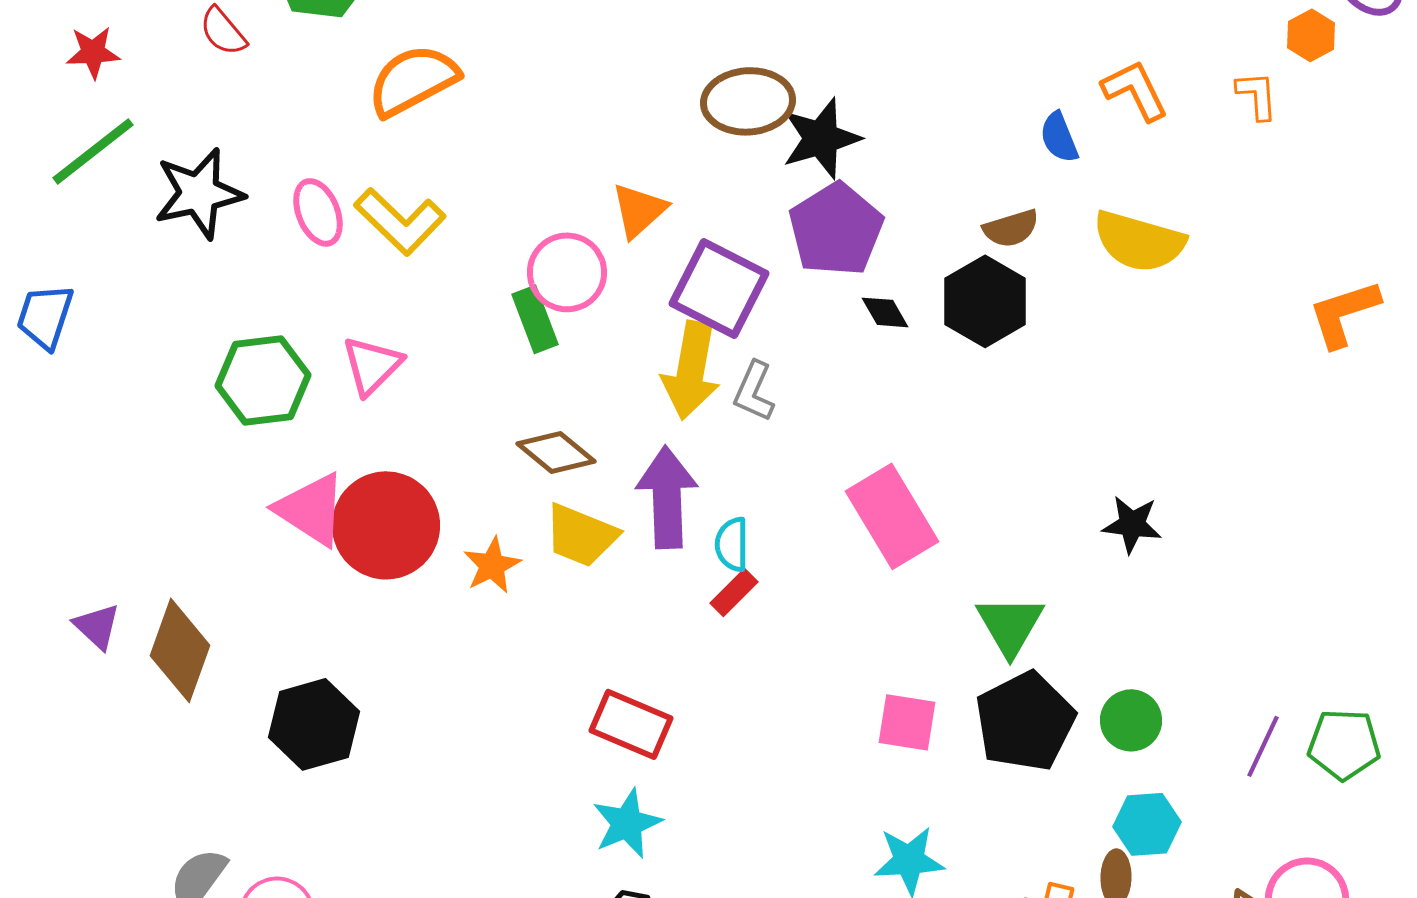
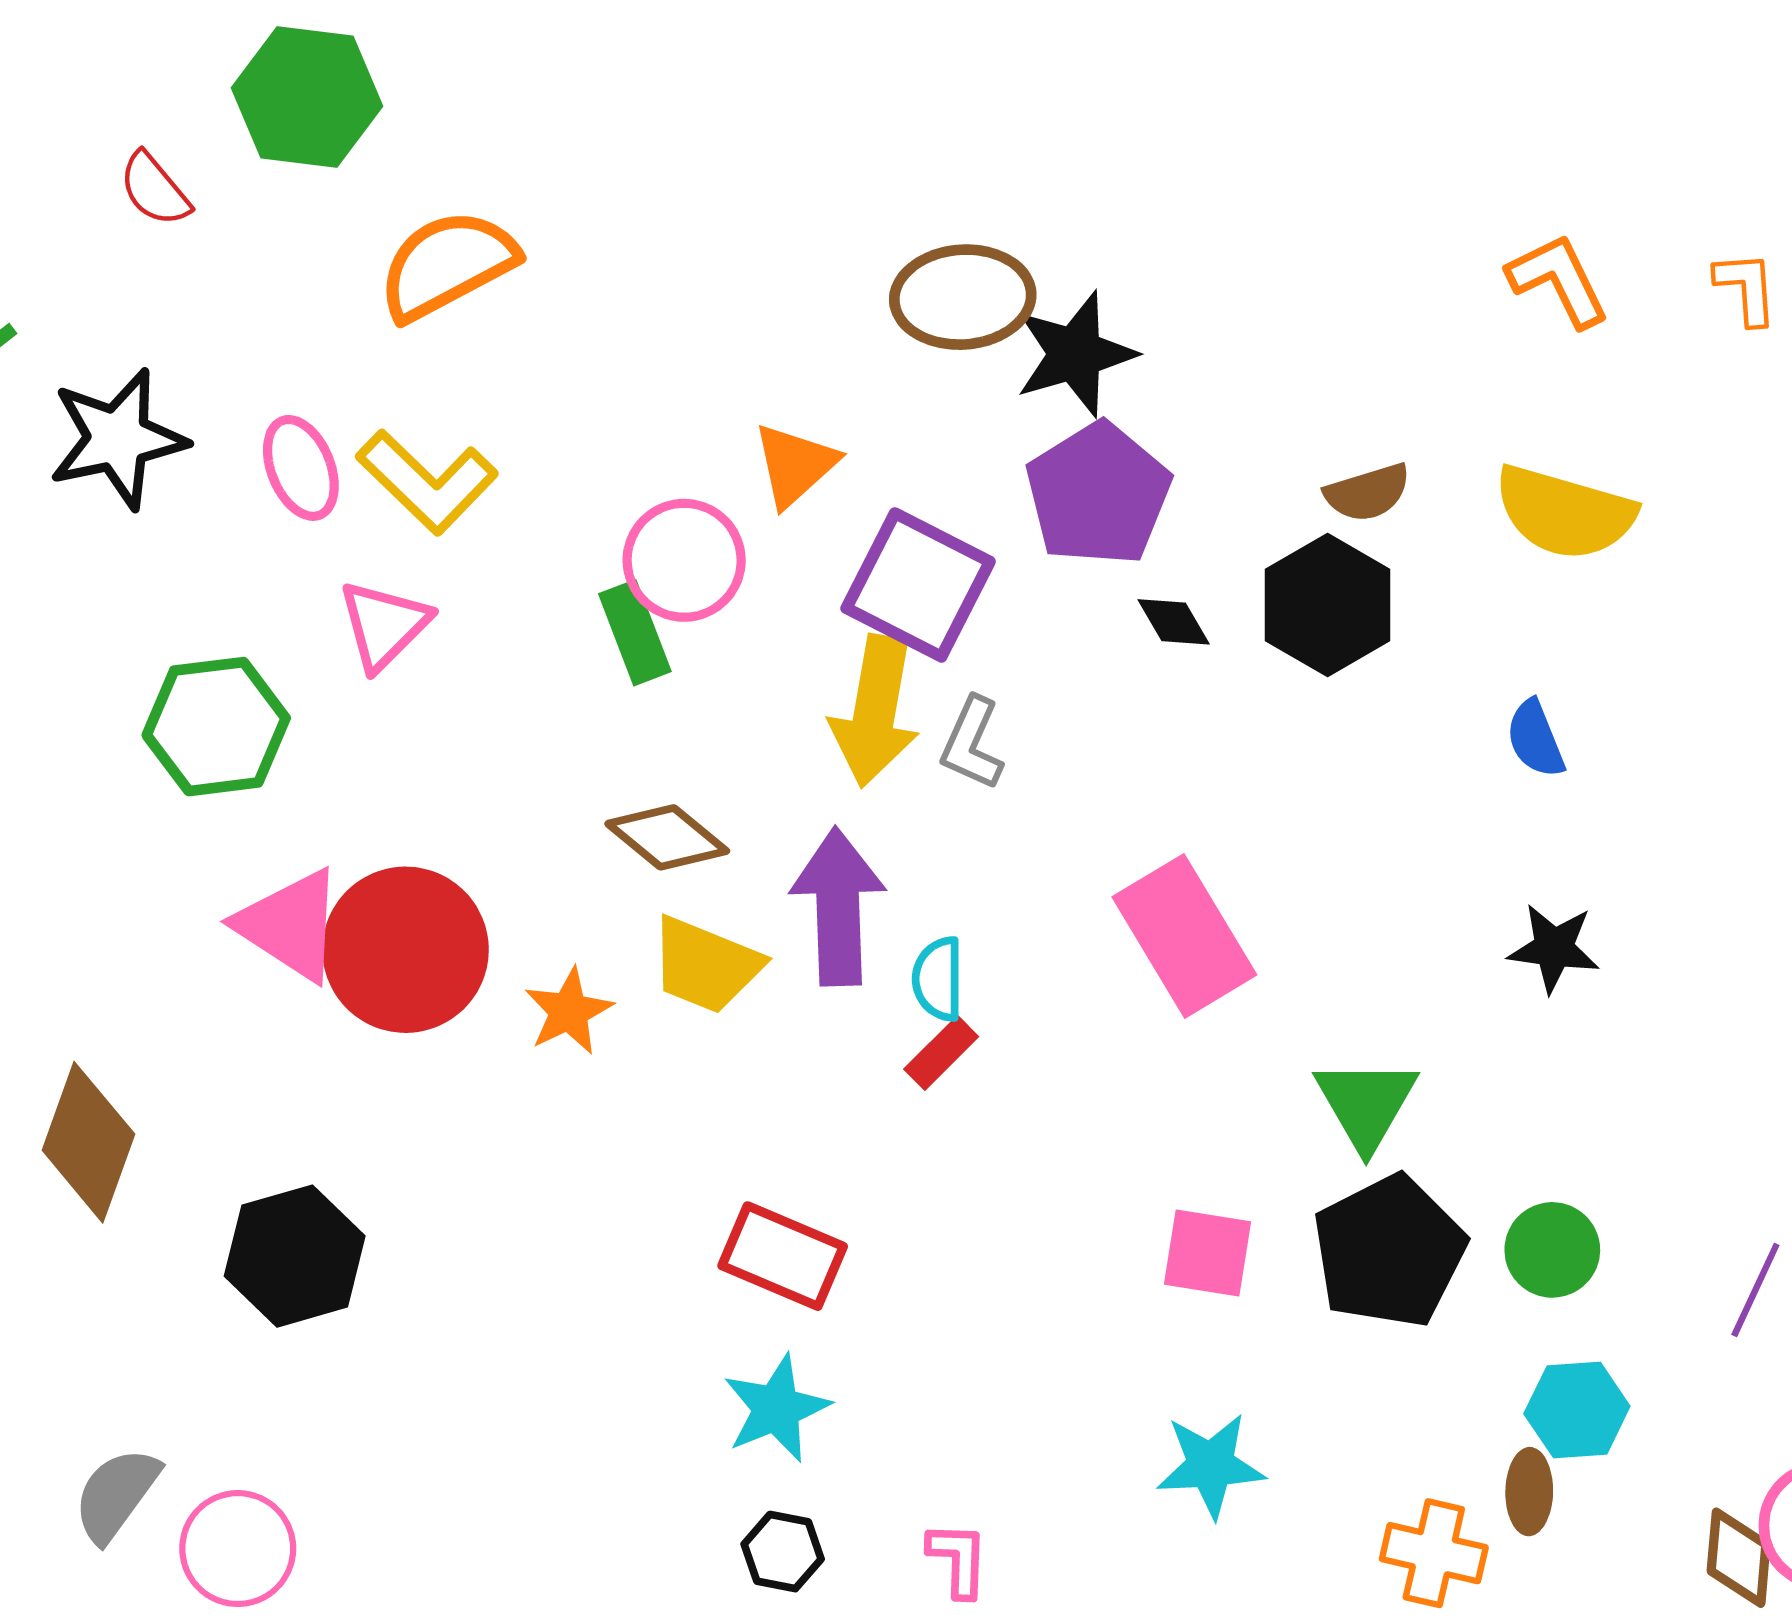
blue semicircle: (1059, 137) -> (1535, 739), moved
pink triangle: (372, 365) -> (384, 625), moved

